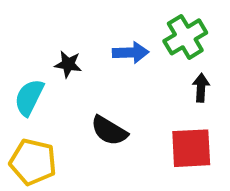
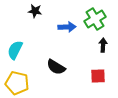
black star: (68, 64) -> (35, 11), moved
red square: (191, 148) -> (98, 76), size x0.7

